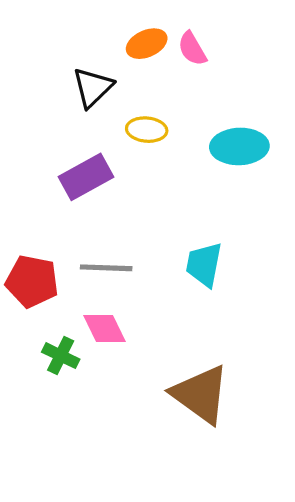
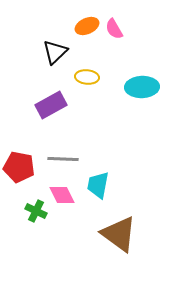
cyan trapezoid: (204, 264) -> (98, 185), moved

